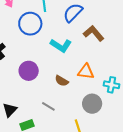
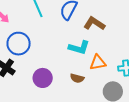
blue circle: (30, 24) -> (19, 44), moved
cyan L-shape: (61, 45) -> (79, 47), moved

